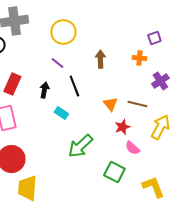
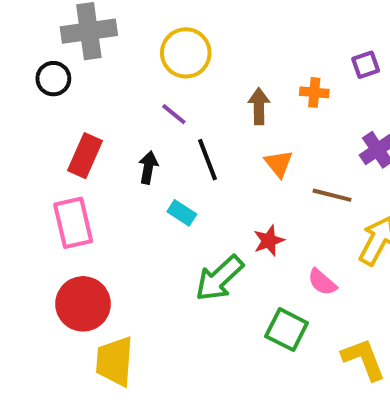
orange cross: (139, 58) -> (314, 92), moved
orange triangle: (110, 104) -> (279, 164), moved
red star: (122, 127) -> (269, 241), moved

